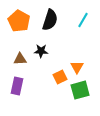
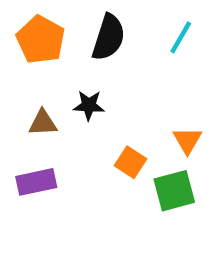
orange triangle: (77, 67) -> (187, 140), moved
orange square: (60, 77) -> (130, 162), turned -32
purple rectangle: (17, 86) -> (36, 182), turned 66

